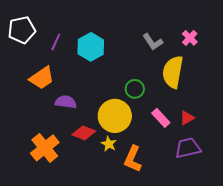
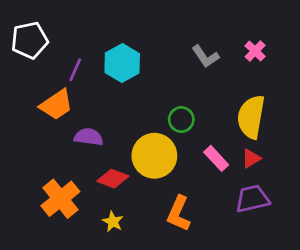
purple line: (56, 42) -> (75, 70), moved
yellow semicircle: (173, 72) -> (251, 117), moved
yellow star: (109, 144) -> (113, 222), moved

